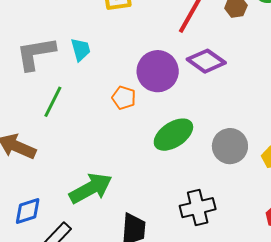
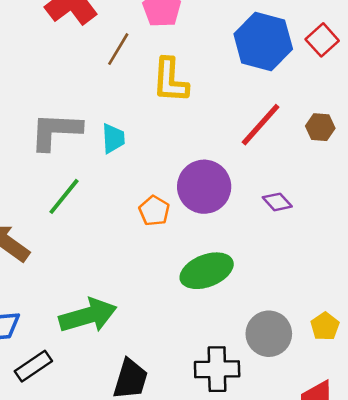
purple diamond: (206, 61) -> (277, 202), moved, size x0.6
gray circle: (230, 146) -> (269, 334), moved

